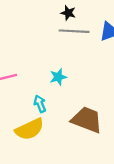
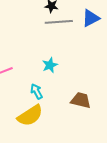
brown trapezoid: (87, 120) -> (81, 100), size x0.7

